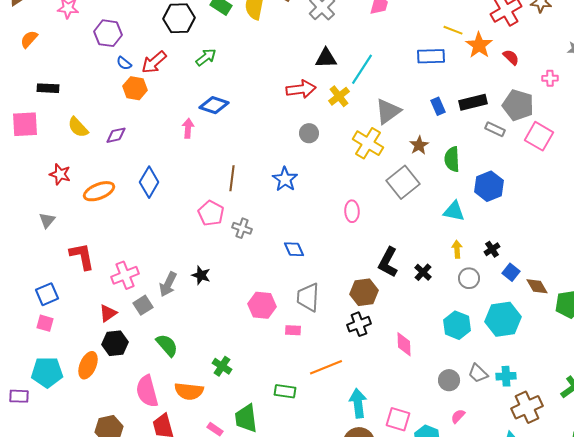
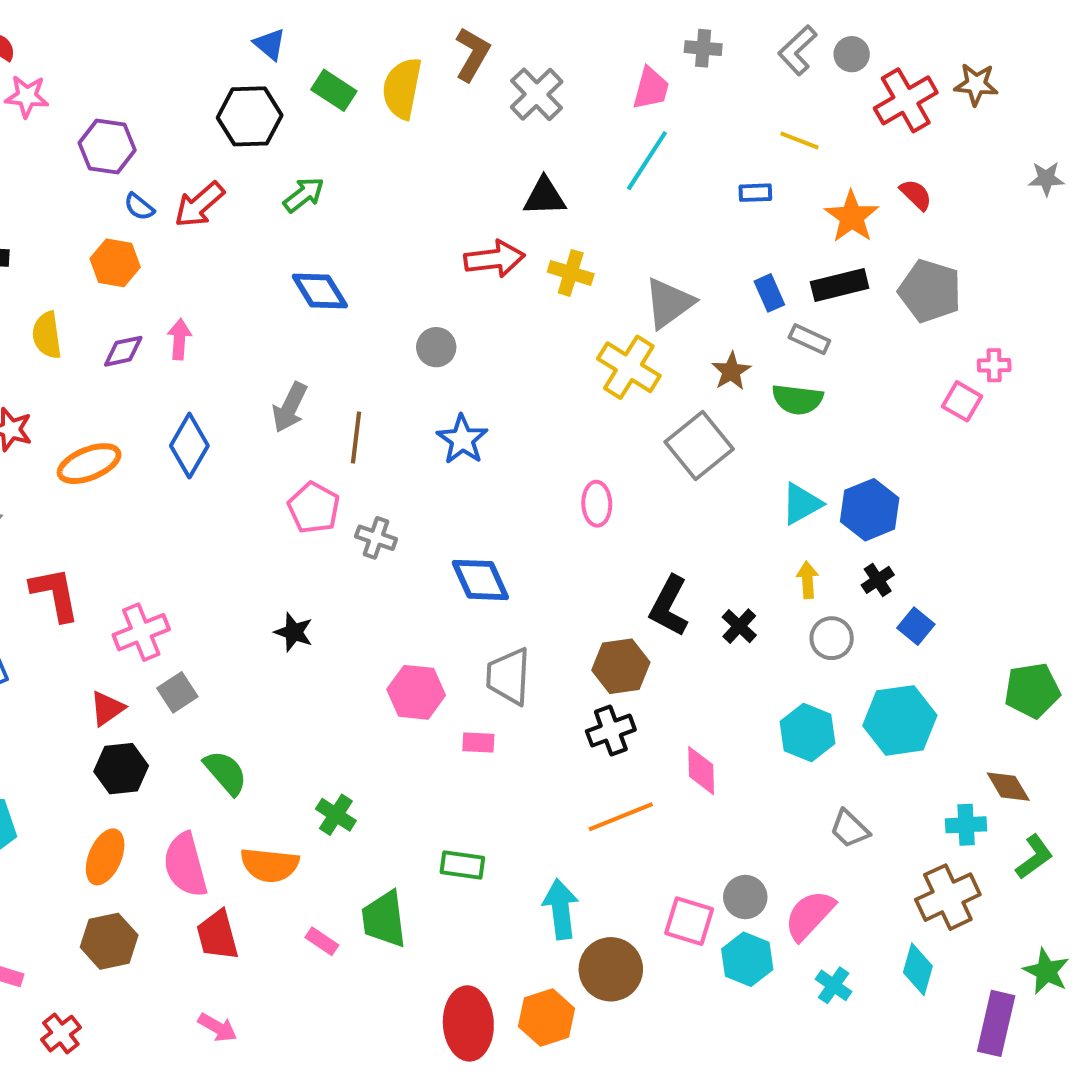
orange star: (479, 45) -> (852, 217), moved
blue rectangle: (431, 56) -> (755, 193), size x0.6
cyan line: (362, 69) -> (647, 161), moved
pink cross: (550, 78) -> (994, 365), moved
orange hexagon: (135, 88) -> (115, 263), moved
yellow cross: (339, 96) -> (571, 273), turned -35
blue diamond: (214, 105) -> (320, 291), turned 40
yellow semicircle: (78, 127) -> (47, 335), turned 35
pink arrow: (188, 128) -> (179, 339), moved
gray rectangle: (495, 129) -> (809, 339), moved
gray circle: (309, 133) -> (436, 347), moved
pink square: (539, 136) -> (962, 401), moved, size x0.7
green semicircle: (452, 159) -> (797, 399), turned -80
blue hexagon: (489, 186) -> (870, 510), moved
cyan triangle: (454, 211) -> (801, 504), turned -40
blue diamond: (294, 249) -> (480, 580), size x1.4
gray arrow: (168, 284) -> (290, 407), moved
brown diamond: (537, 286) -> (1008, 787), moved
orange ellipse: (88, 365) -> (105, 857), moved
orange line: (326, 367) -> (621, 817), moved
cyan cross: (506, 376) -> (966, 825), moved
gray circle: (449, 380) -> (745, 897), moved
cyan arrow: (358, 403) -> (561, 909), moved
pink semicircle: (458, 416) -> (809, 915), size x1.8

